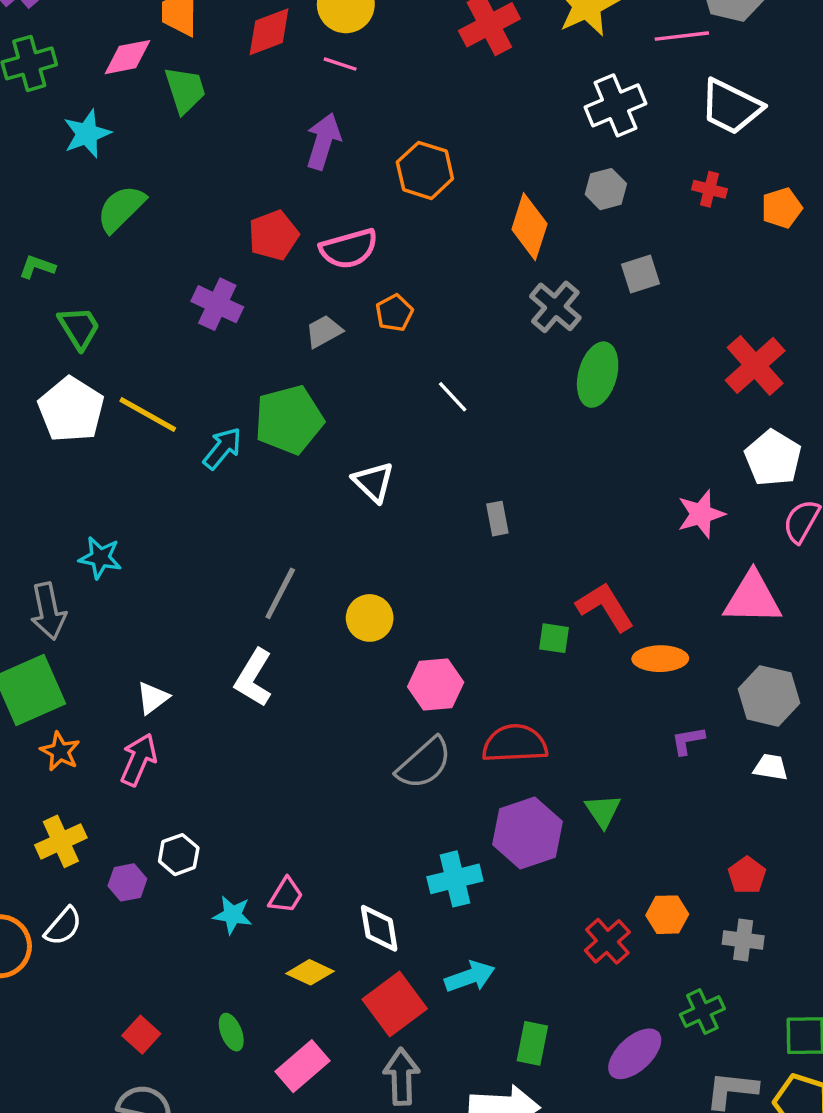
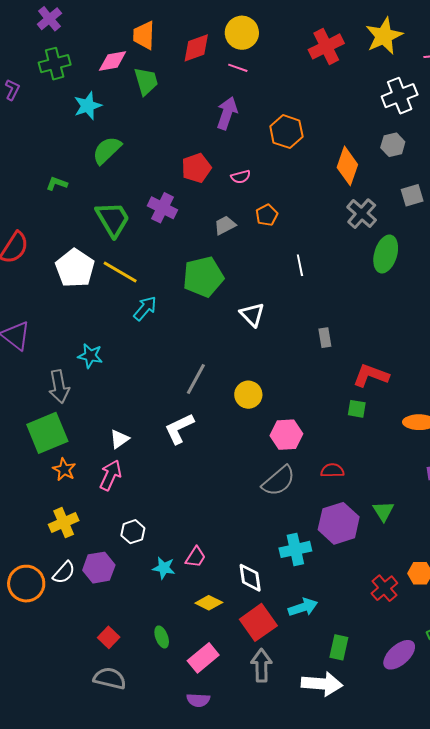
pink semicircle: (349, 249) -> (241, 177), size x0.6
green trapezoid: (79, 328) -> (113, 219), moved, size x1.4
white line: (453, 397) -> (300, 265), turned 30
cyan arrow: (222, 448) -> (145, 308), moved
red L-shape: (605, 607) -> (371, 375), moved, turned -39
white L-shape: (254, 678) -> (179, 428), turned 32
red semicircle: (515, 744) -> (332, 470), size x0.6
purple hexagon: (127, 882) -> (99, 568), moved, size x1.4

